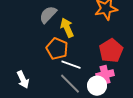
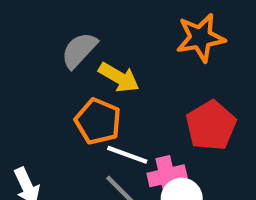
yellow arrow: (67, 28) -> (119, 77), turned 144
pink cross: (105, 75) -> (167, 176), moved

